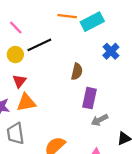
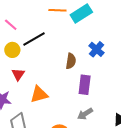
blue cross: (111, 51) -> (96, 49), moved
orange triangle: (26, 103) -> (39, 94), moved
gray arrow: (100, 120) -> (85, 114), moved

